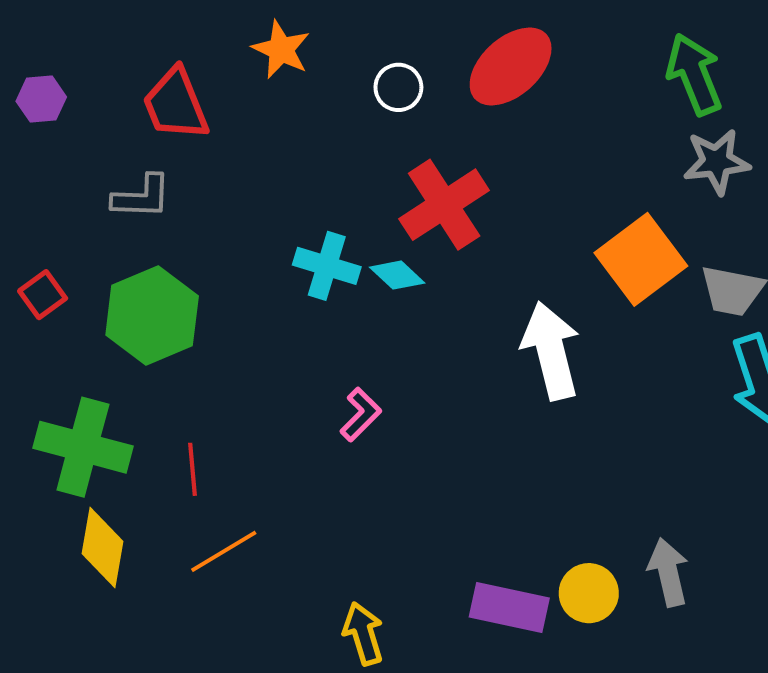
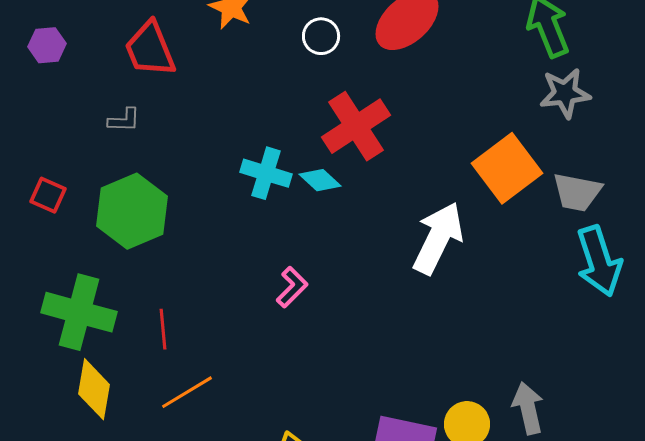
gray L-shape: (142, 197) -> (124, 120), size x0.7
red square: (43, 295) -> (48, 195), turned -30
white arrow: (551, 351) -> (438, 238), turned 40

